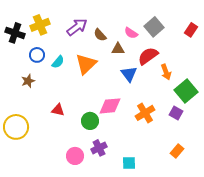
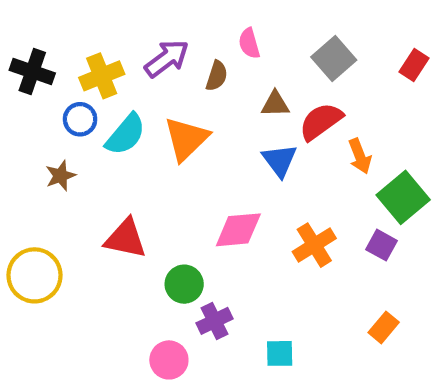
yellow cross: (40, 25) -> (102, 76), moved
pink semicircle: (131, 33) -> (249, 43), moved, turned 40
brown semicircle: (100, 35) -> (217, 76), turned -120
brown triangle: (118, 49) -> (275, 104), moved
cyan semicircle: (58, 62) -> (126, 134), size x1.5
red triangle: (58, 110) -> (126, 239), size x1.5
green circle: (90, 121) -> (184, 284), moved
pink circle: (75, 156) -> (169, 360), moved

